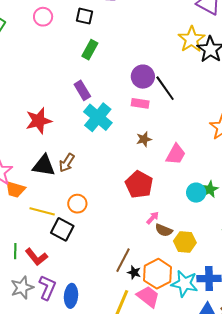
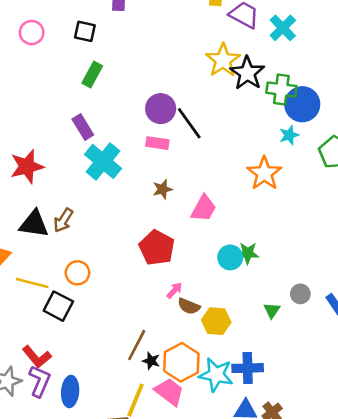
green star: (210, 189) -> (248, 253), turned 30
red L-shape: (36, 257) -> (37, 357), moved

